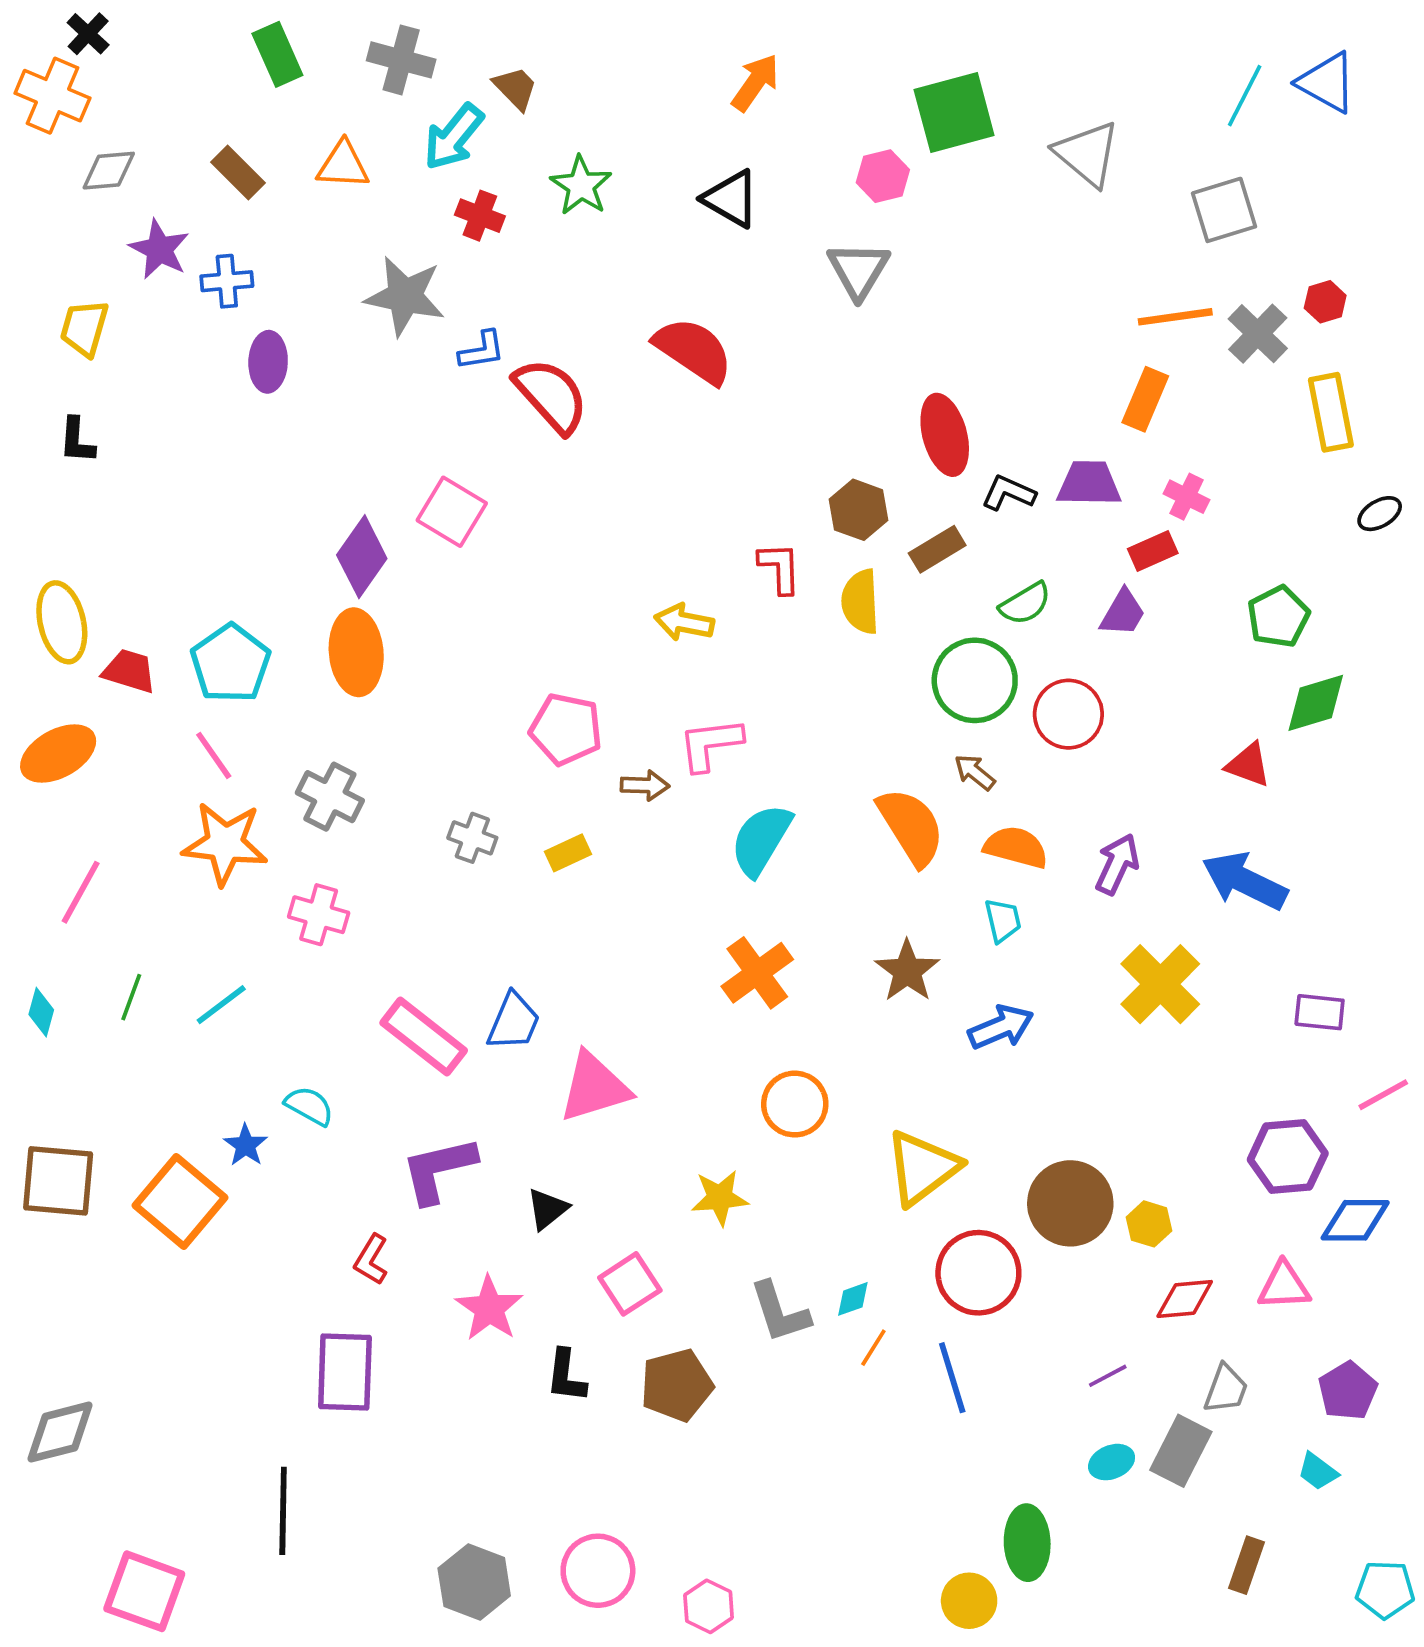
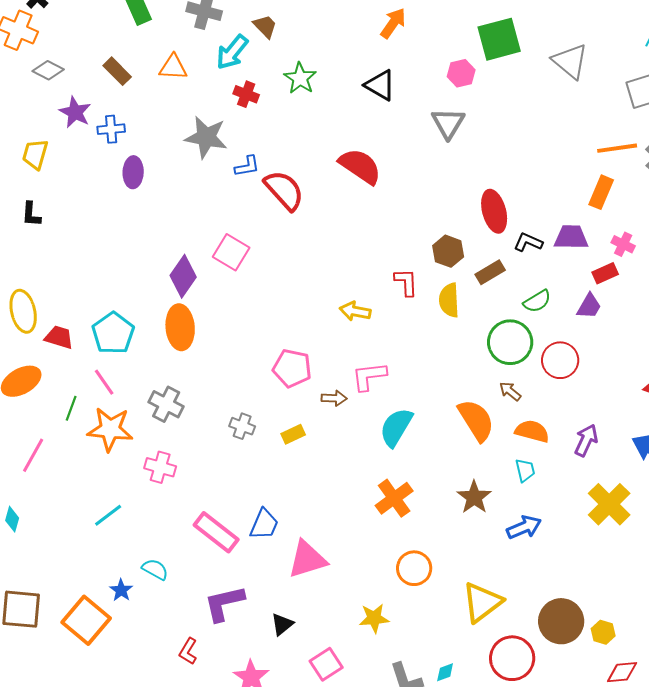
gray diamond: (109, 171) -> (48, 70), turned 32
green line: (131, 997) -> (71, 408), moved

